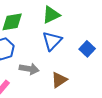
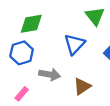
green triangle: (51, 15) -> (95, 16), moved, turned -42

